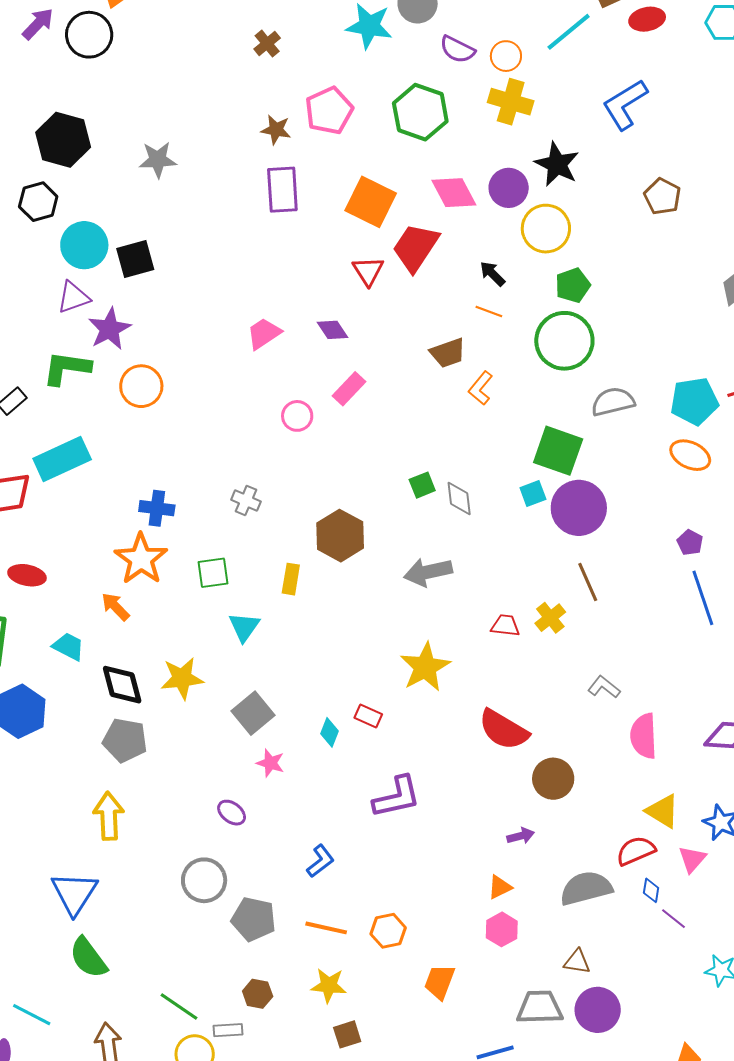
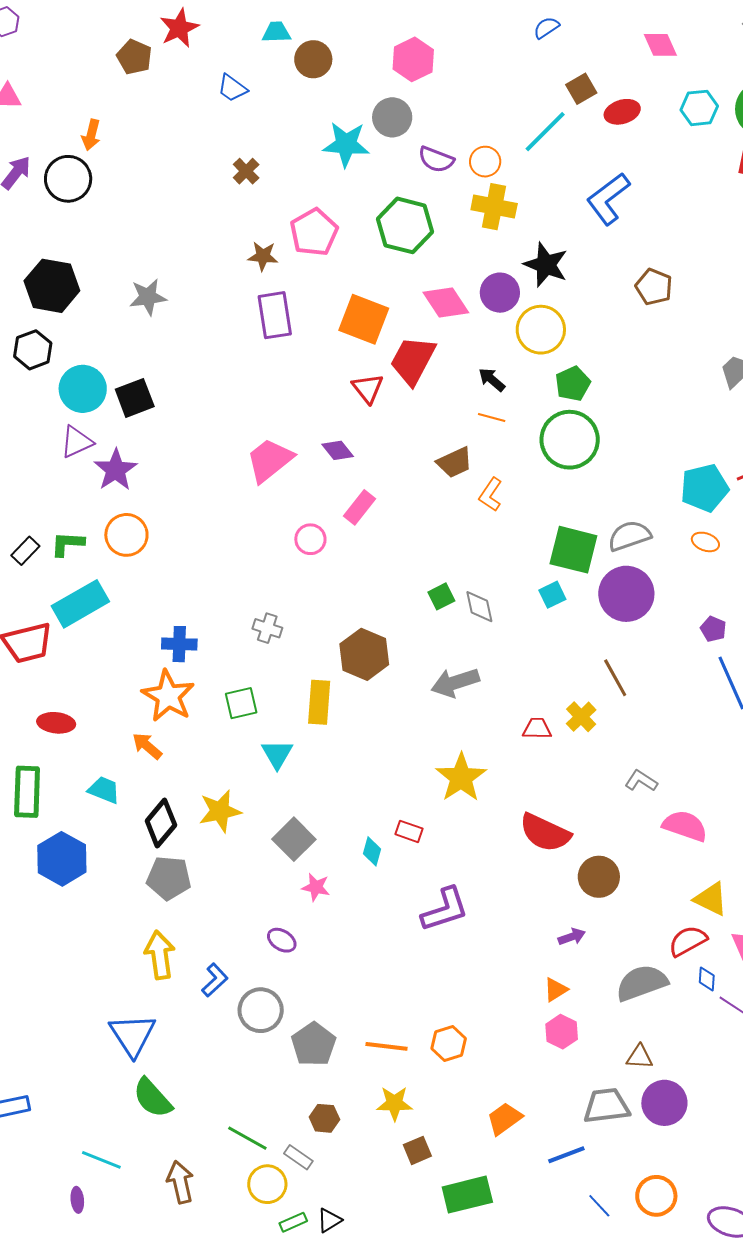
pink trapezoid: (264, 333) -> (270, 460), size x1.4
green L-shape: (67, 368) -> (67, 544), moved, size x0.7
orange circle: (141, 386) -> (126, 535), moved
gray semicircle: (613, 402) -> (629, 536), moved
orange ellipse: (690, 455) -> (705, 542), size x0.7
purple circle: (579, 508) -> (626, 594), moved
yellow rectangle: (291, 579) -> (319, 702), size x1.4
black diamond: (122, 685) -> (161, 823), turned 60
pink semicircle: (644, 736) -> (685, 826), turned 117
blue L-shape: (320, 861) -> (215, 980), moved
gray pentagon: (254, 919) -> (314, 1044), turned 30
orange trapezoid: (440, 982) -> (504, 1119), moved, turned 39
gray rectangle: (228, 1030) -> (298, 1157), turned 44

